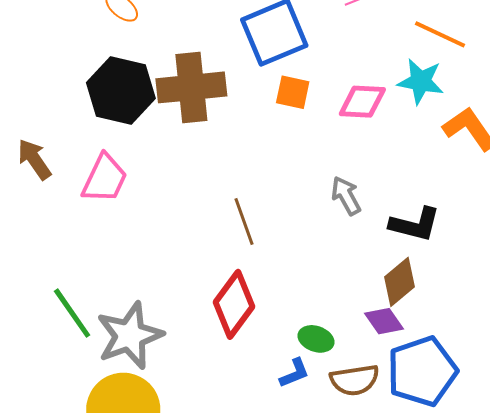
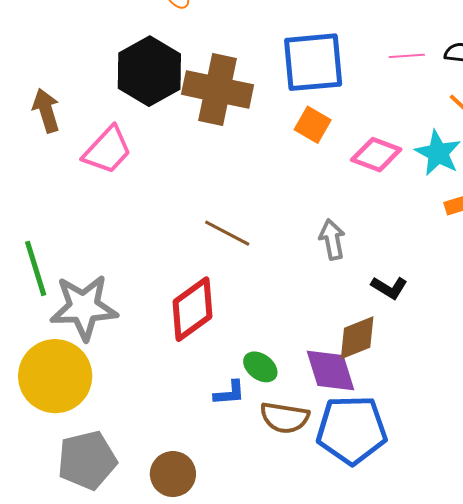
brown line: (244, 221) -> (227, 233), turned -60
black L-shape: (415, 224) -> (389, 288), size x0.7
purple diamond: (384, 321) -> (330, 370), size x1.4

